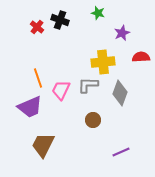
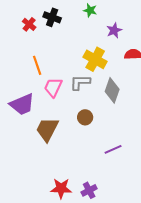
yellow cross: (103, 62) -> (95, 59), turned 35
orange line: (38, 78) -> (37, 65), moved
brown trapezoid: (43, 145) -> (47, 129), moved

